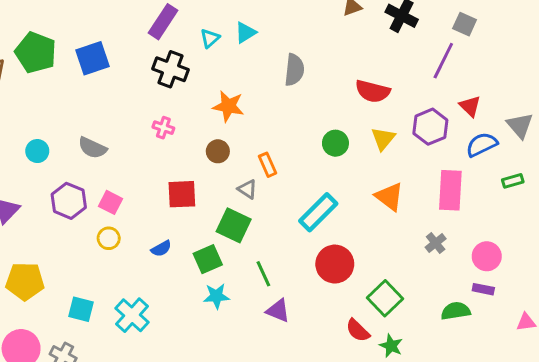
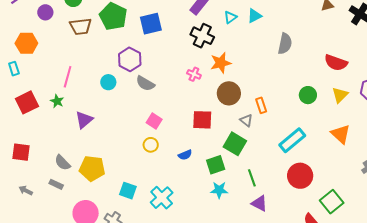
orange star: (228, 106) -> (221, 63), moved, turned -30
brown circle: (218, 151) -> (229, 93), size x1.5
purple hexagon: (69, 201) -> (130, 59), moved

